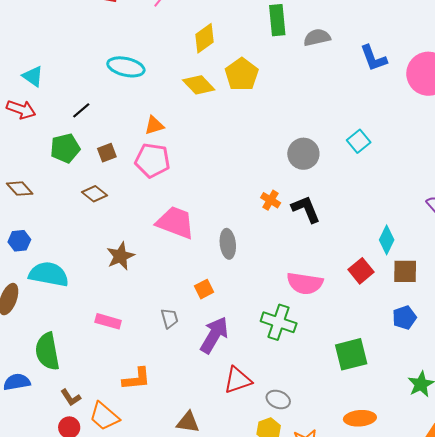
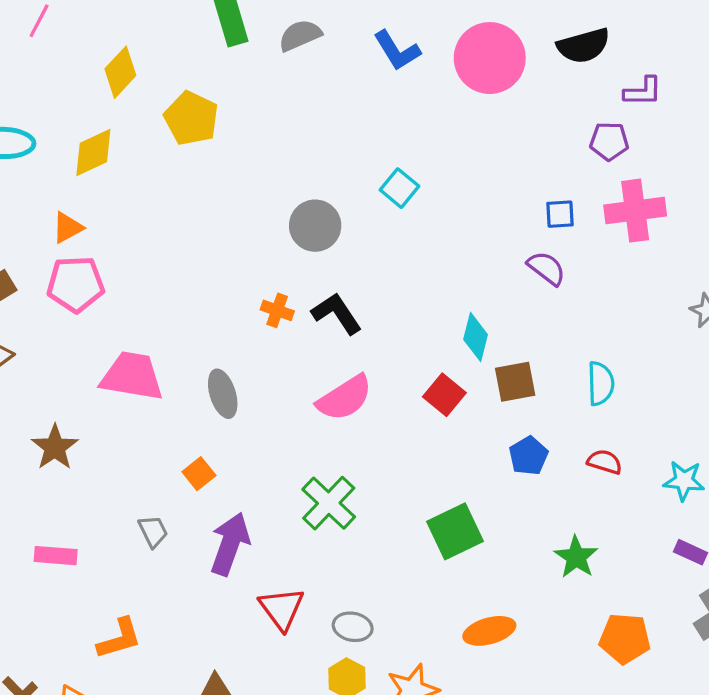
yellow diamond: (199, 85) -> (93, 152), moved, turned -60
pink semicircle: (305, 283) -> (345, 398), moved, turned -30
green cross: (279, 322) -> (329, 503), turned 36
red triangle: (238, 380) -> (282, 609), turned -36

